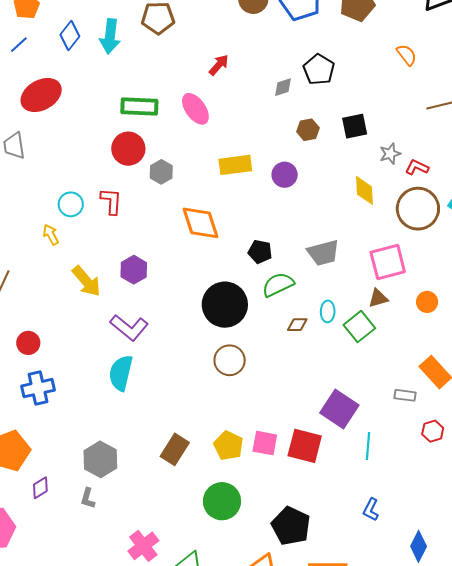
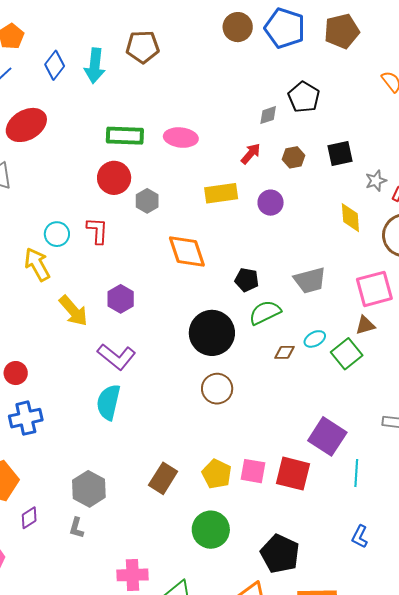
red arrow: (219, 65) -> (251, 154), moved
pink ellipse: (195, 109) -> (181, 138), turned -48
yellow arrow: (51, 235) -> (37, 264), size x1.6
cyan ellipse: (328, 311) -> (315, 339), turned 60
pink cross: (143, 546) -> (133, 575), turned 36

